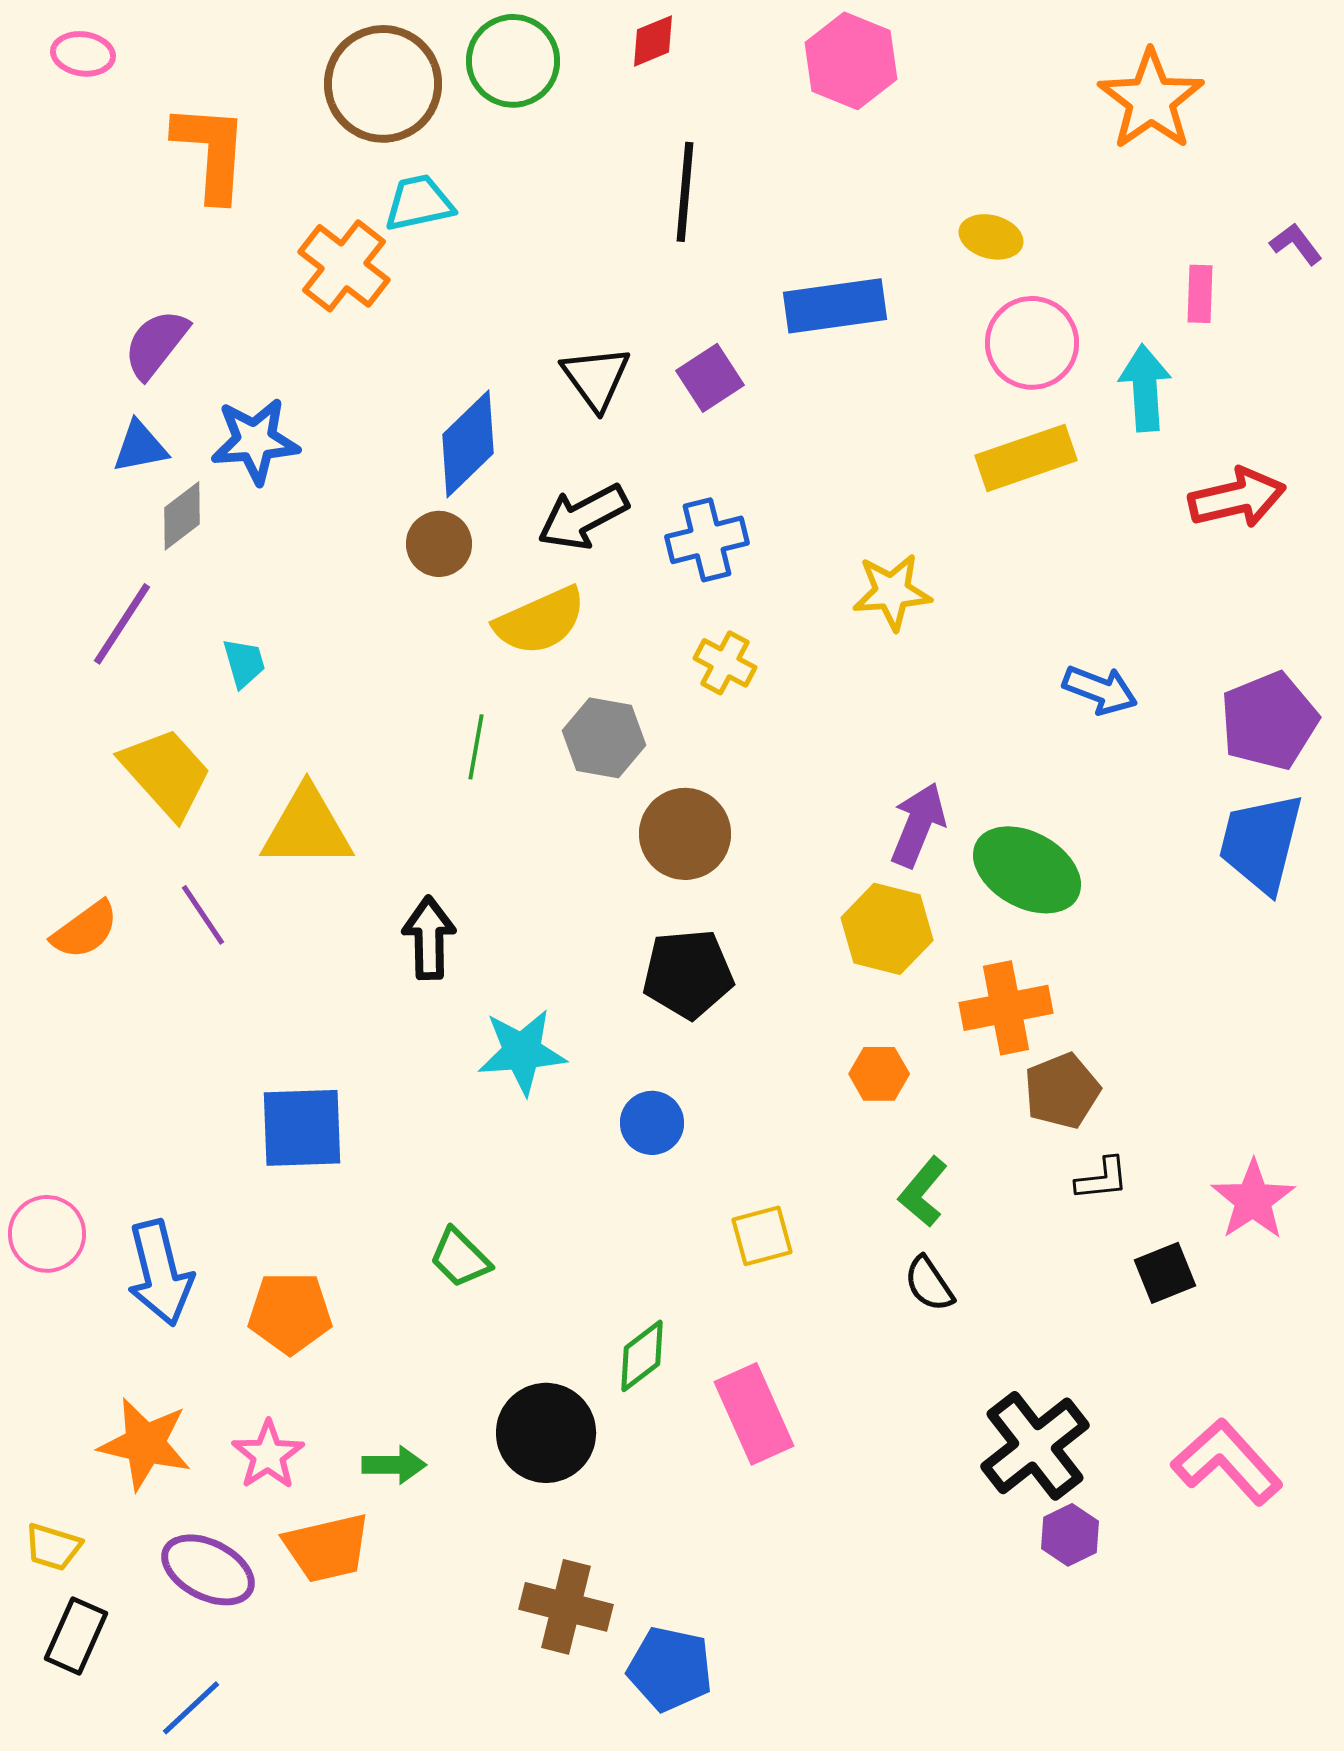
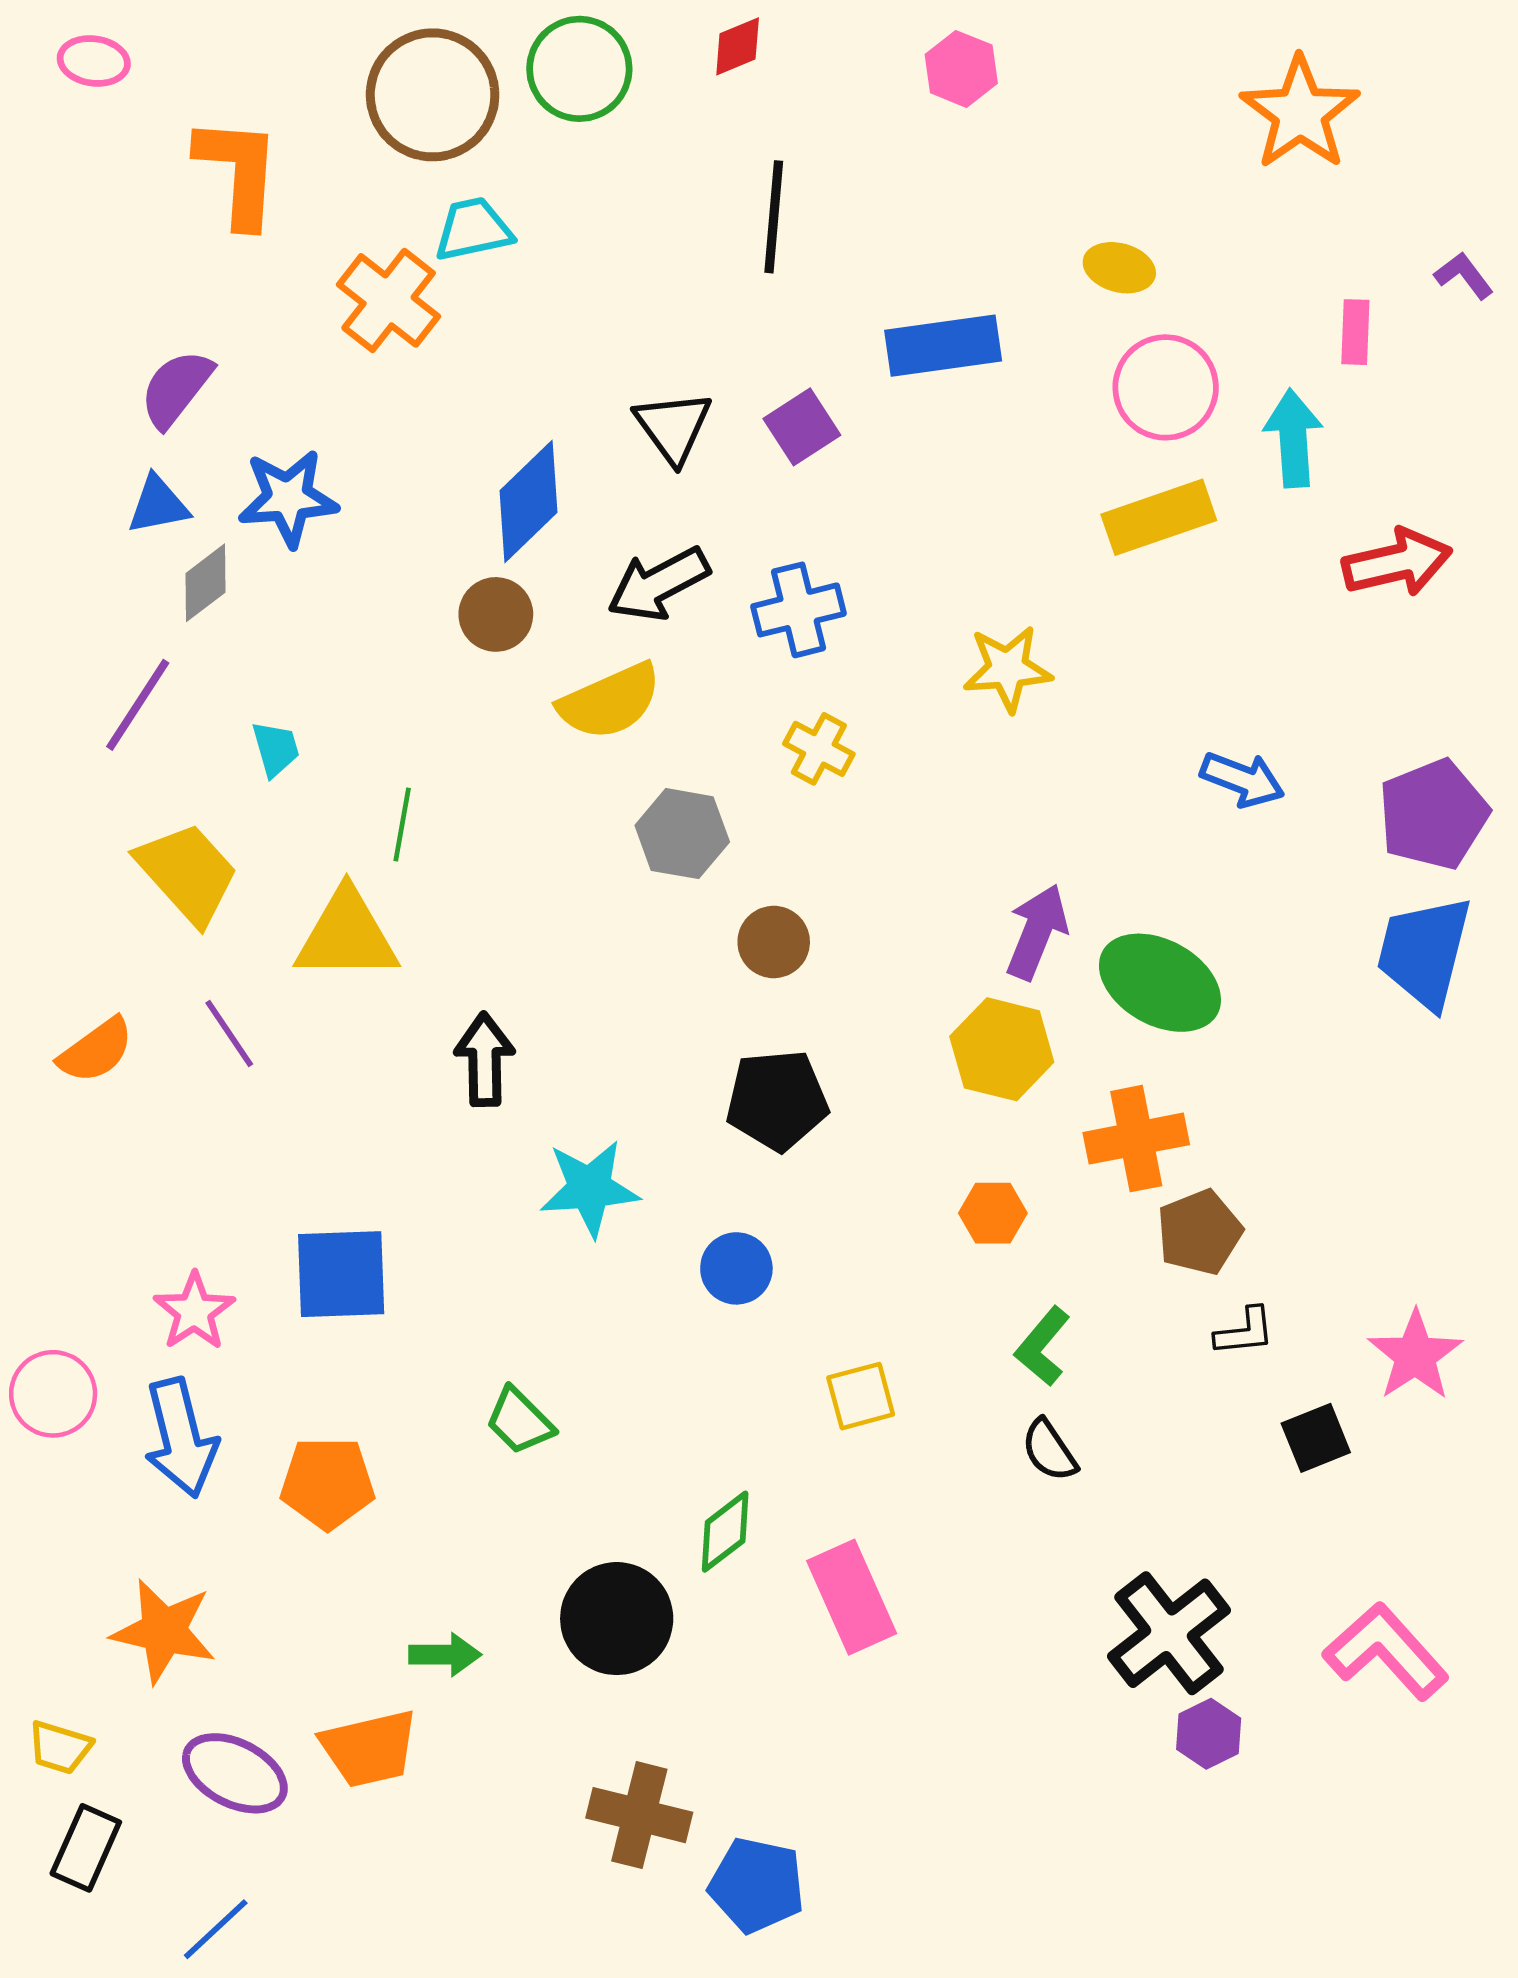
pink hexagon: (851, 61) -> (961, 69), size x0.7
green line: (476, 747) -> (402, 825), moved
brown circle: (685, 834) -> (774, 942), size x0.7
pink star: (268, 1455) -> (194, 1311), moved

